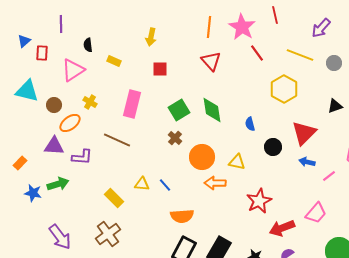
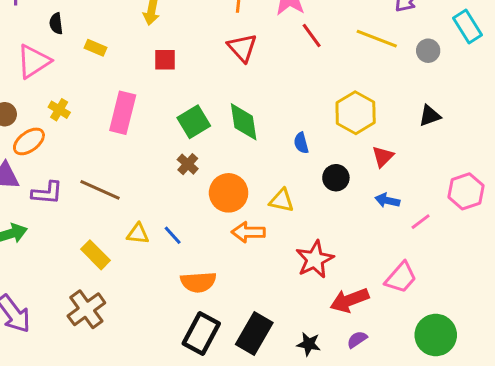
yellow hexagon: (284, 89) -> (356, 113), moved
red triangle: (304, 133) -> (383, 157), size x0.6
brown line: (117, 140) -> (100, 190), moved

